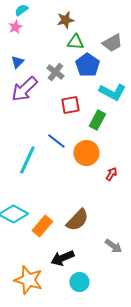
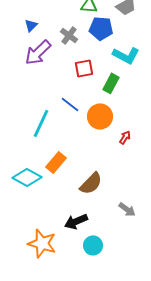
blue pentagon: (87, 65) -> (101, 28), turned -30
orange rectangle: (42, 226) -> (56, 162), moved

